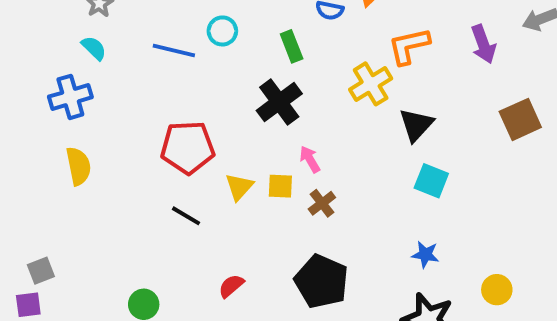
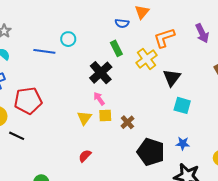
green rectangle: (292, 46) -> (116, 48), moved
red pentagon: (188, 147) -> (28, 101), moved
pink arrow: (310, 159) -> (99, 99), moved
black line: (186, 216) -> (17, 136), moved
black pentagon: (322, 281) -> (151, 152), moved
red semicircle: (231, 286) -> (85, 156), moved

